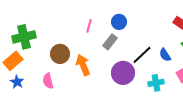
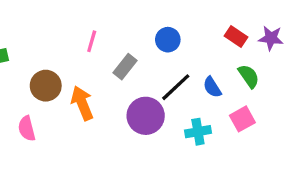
blue circle: (119, 22) -> (168, 40), moved

